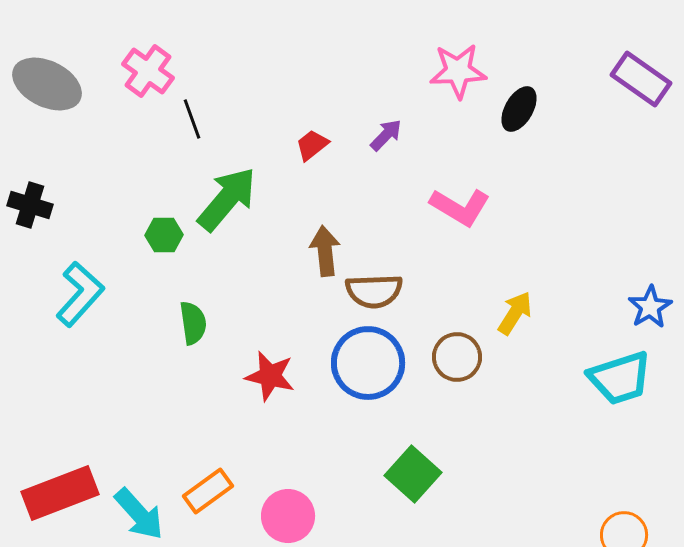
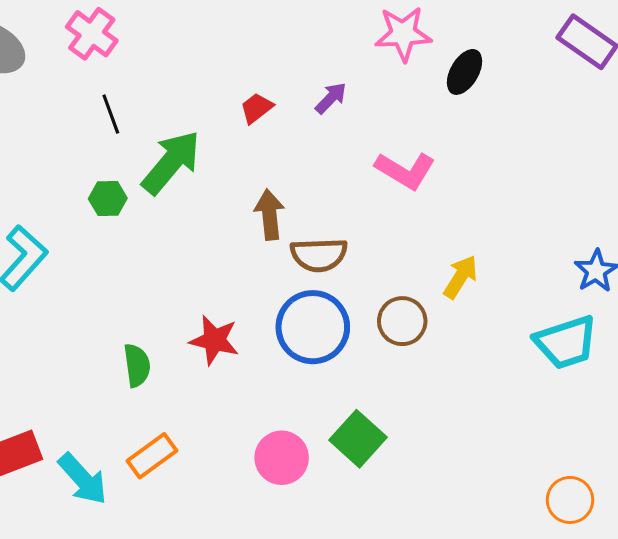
black line: (192, 119) -> (111, 114), moved
green semicircle: (193, 323) -> (137, 365), moved
pink circle: (288, 516) -> (282, 458), moved

